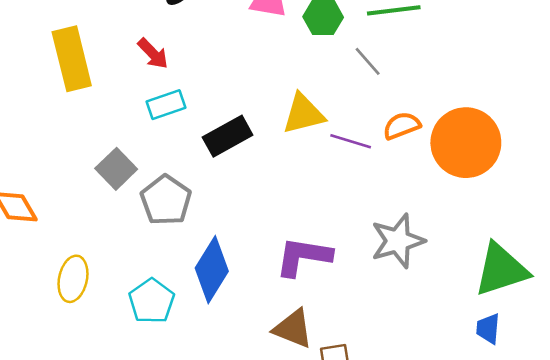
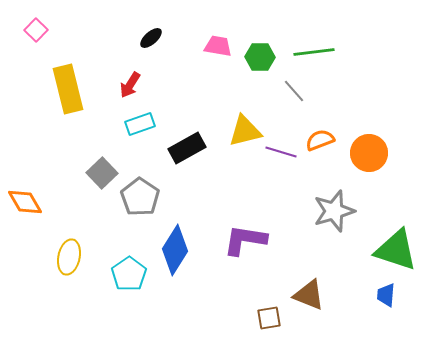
red arrow: (153, 54) -> (130, 85), turned 76
orange circle: (466, 143) -> (369, 153), size x0.7
gray star: (398, 241) -> (334, 211), moved
green triangle: (501, 270) -> (396, 250), turned 36
brown triangle: (293, 329) -> (309, 295), moved

